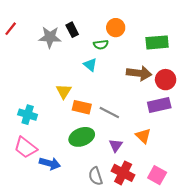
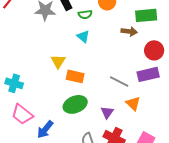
green semicircle: (101, 45) -> (85, 14), moved
brown arrow: (139, 73) -> (129, 31), moved, size x0.7
gray line: (109, 112) -> (119, 81), moved
cyan cross: (28, 115) -> (14, 83), moved
blue arrow: (50, 163) -> (45, 129), turned 114

